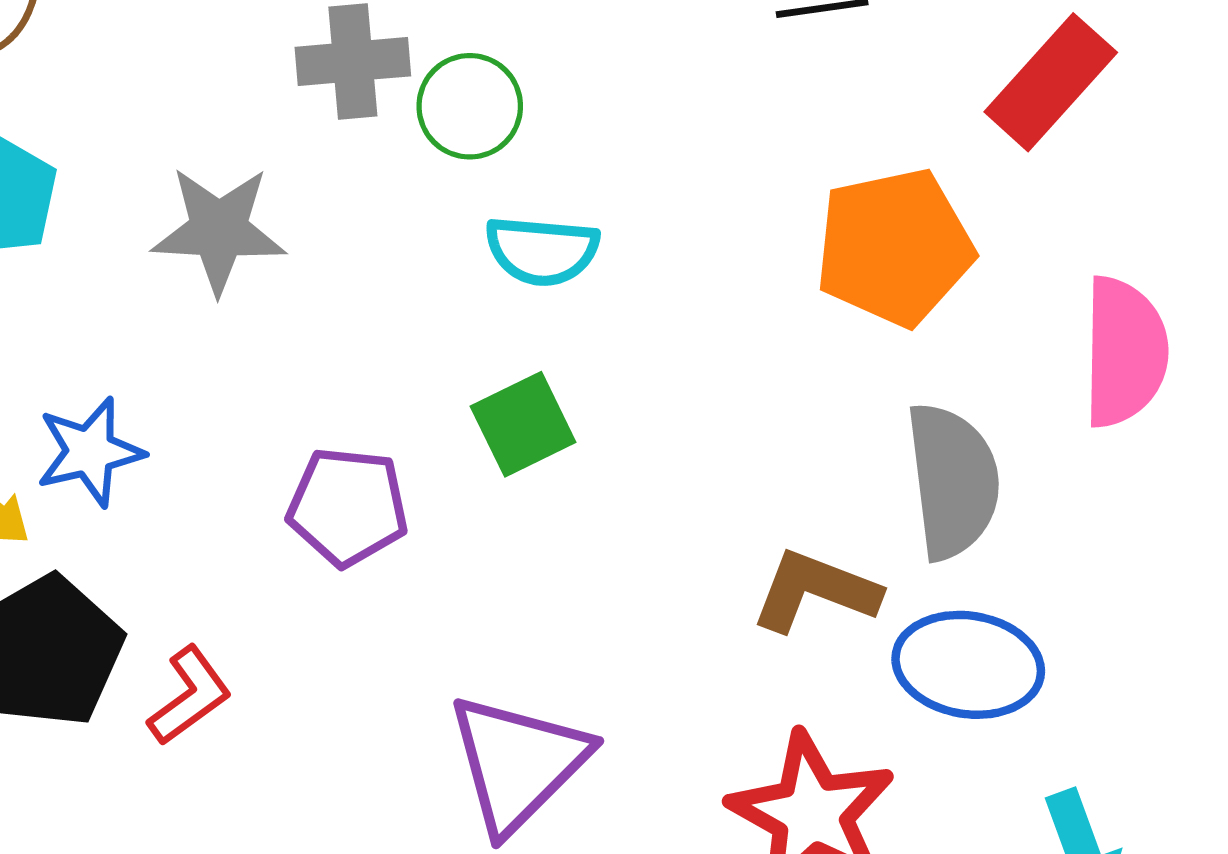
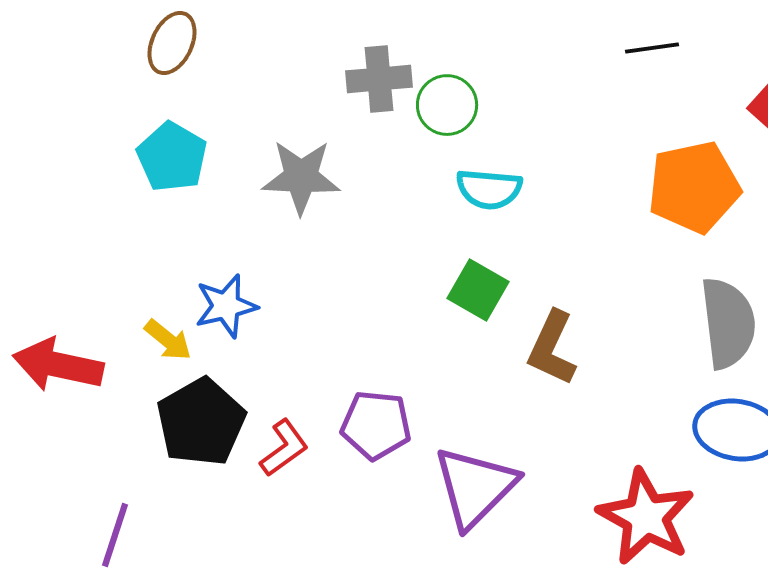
green square: (523, 424) -> (478, 290), turned -34
purple pentagon: (348, 507) -> (376, 425), moved
brown L-shape: (815, 591) -> (552, 348), moved, turned -86

